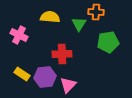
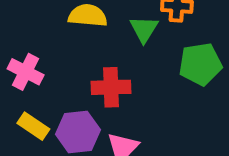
pink cross: (19, 35) -> (26, 72), moved

